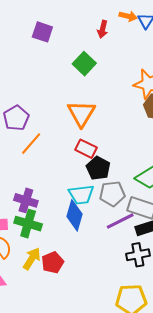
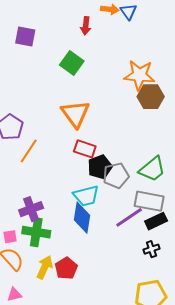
black pentagon: (98, 168) -> (100, 167), turned 30
gray pentagon: (112, 194) -> (116, 176), moved
purple cross: (26, 200) -> (31, 209), turned -30
black cross: (138, 255) -> (151, 249), size x0.7

